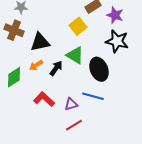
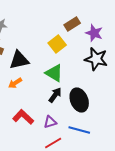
black arrow: (56, 68) -> (55, 95), moved
black ellipse: (99, 69) -> (79, 100), moved
blue line: (93, 96) -> (79, 130), moved

